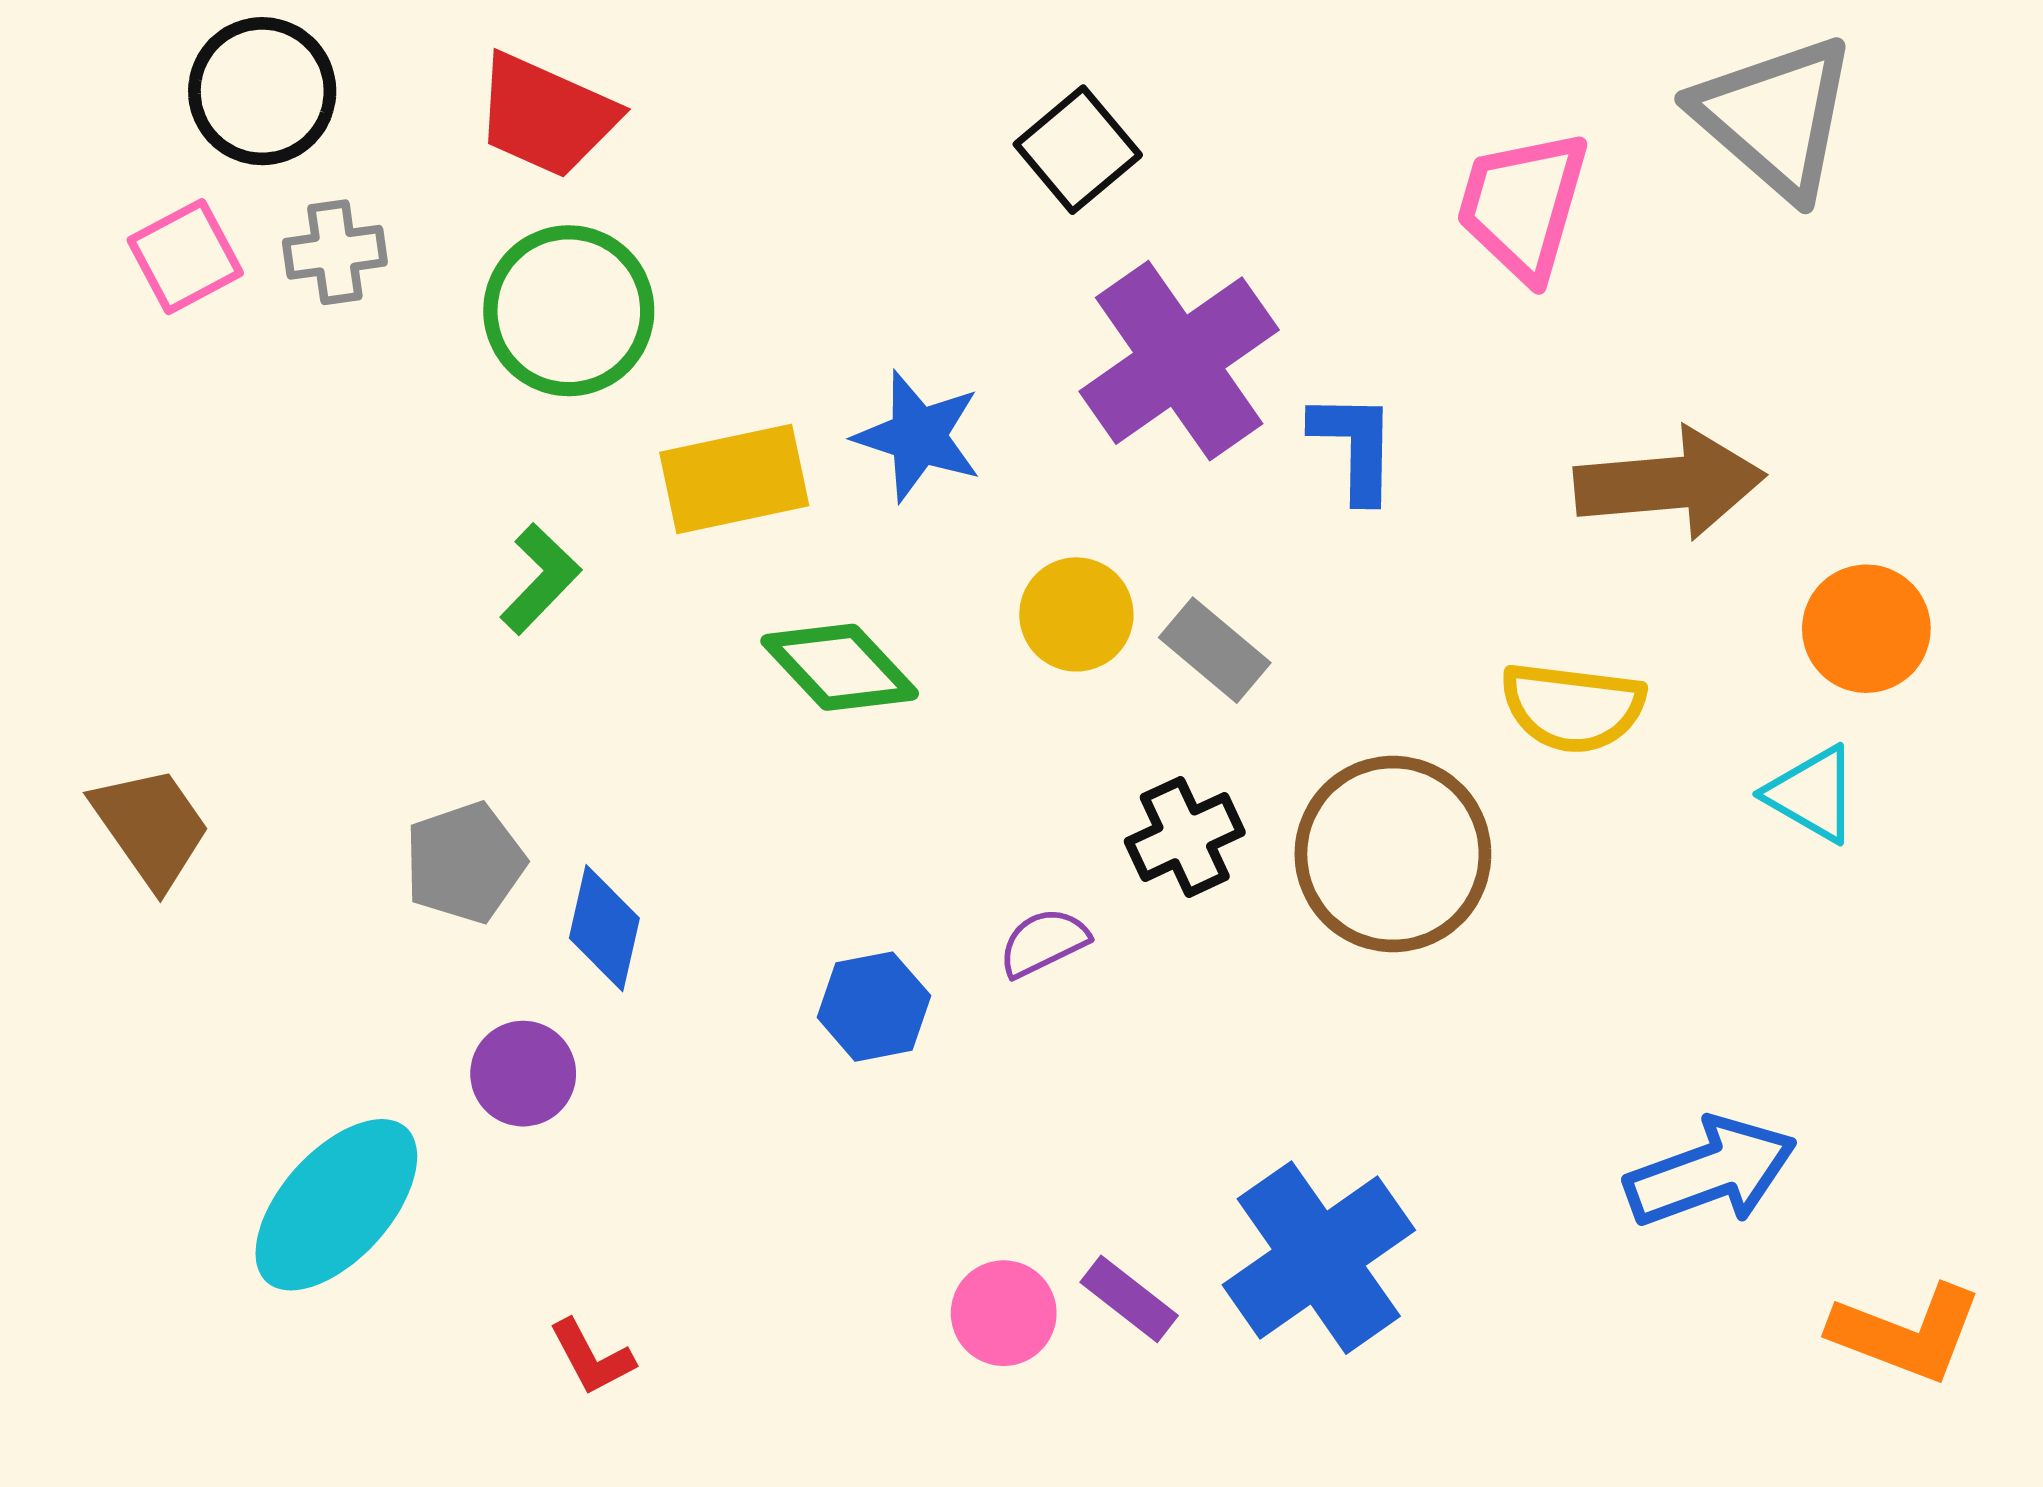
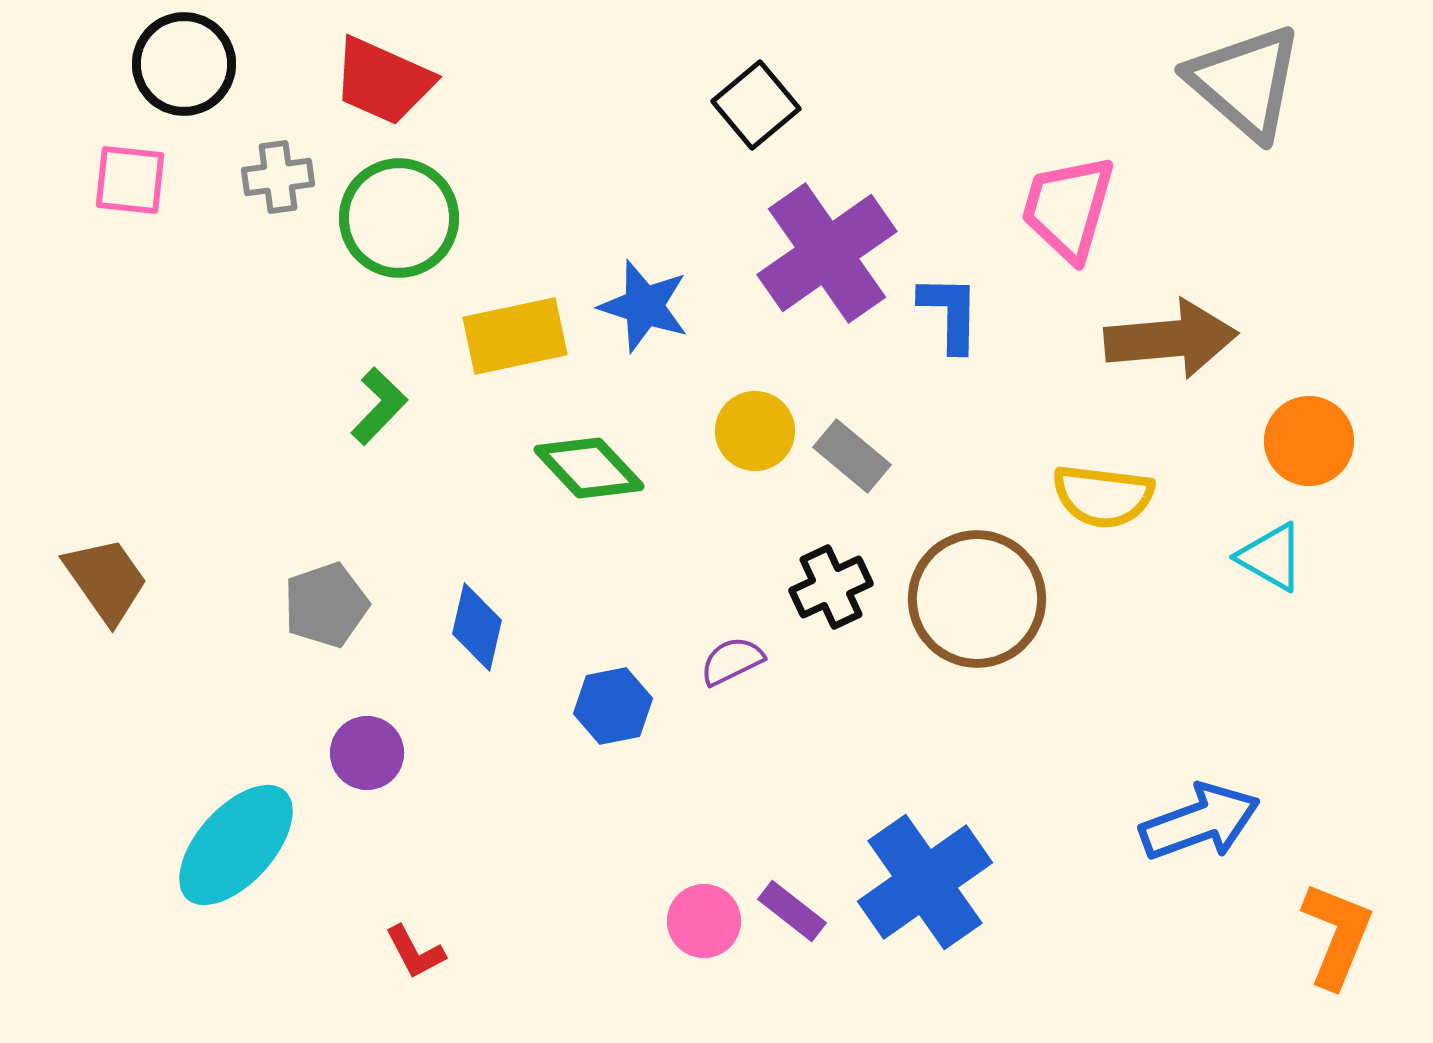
pink trapezoid: (1523, 205) -> (1068, 208), moved
gray cross: (335, 252) -> (278, 177), moved
pink square: (185, 257) -> (130, 180), turned 34
blue diamond: (604, 928) -> (477, 627), moved
orange L-shape: (1906, 1333) -> (1337, 935), turned -89

